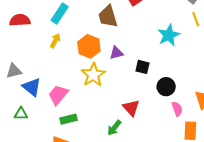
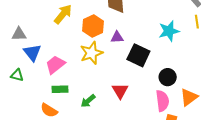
yellow arrow: (55, 41) -> (63, 14), size x1.5
black square: (143, 67) -> (138, 55), size x1.6
black circle: (166, 87) -> (168, 77), moved
pink semicircle: (177, 109) -> (162, 101), size x1.5
green arrow: (114, 128) -> (88, 101), moved

